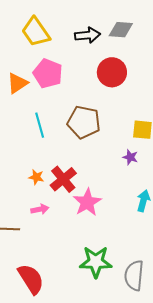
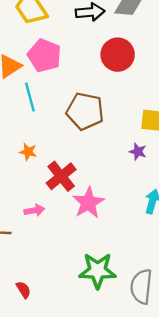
cyan line: (40, 125) -> (30, 97), moved
orange star: (36, 177) -> (28, 152), moved
red semicircle: (31, 279) -> (23, 290), size x0.5

